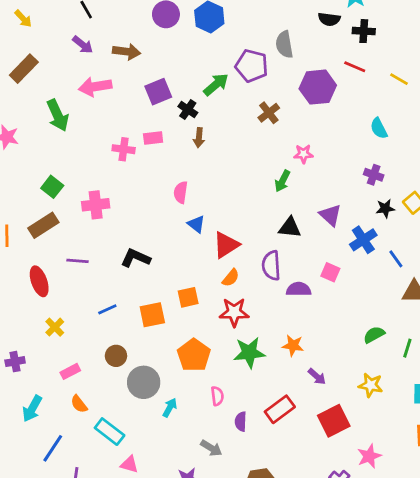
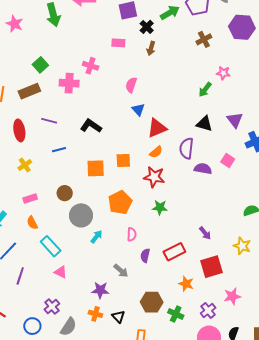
pink cross: (124, 149) -> (91, 66), moved
blue line: (107, 309) -> (59, 150), moved
orange star: (293, 345) -> (186, 284), moved
green star: (249, 353) -> (160, 207), size x0.7

